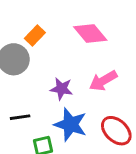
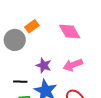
black line: (20, 117) -> (20, 82), moved

